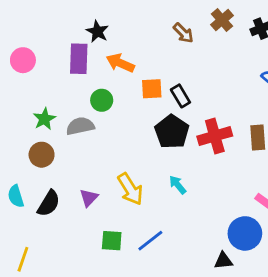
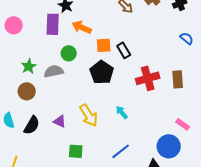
black pentagon: (172, 132) -> (102, 72), moved
purple triangle: (89, 198) -> (60, 121), turned -48
blue line: (150, 241) -> (121, 151), moved

